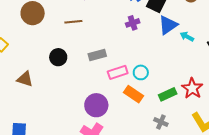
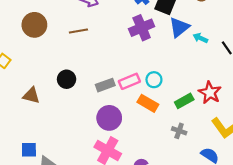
purple cross: (133, 23) -> (142, 28), size x1.6
gray rectangle: (97, 55) -> (105, 85), moved
black circle: (58, 57) -> (67, 79), moved

